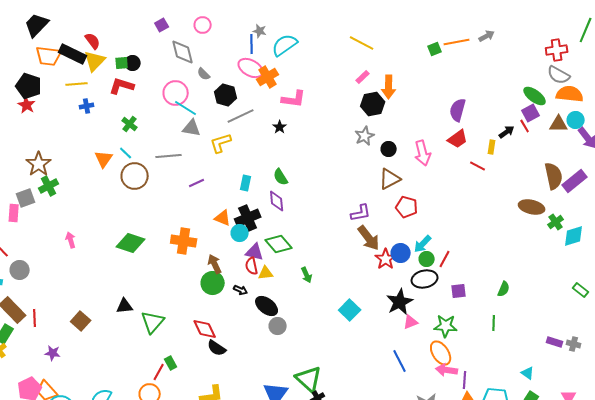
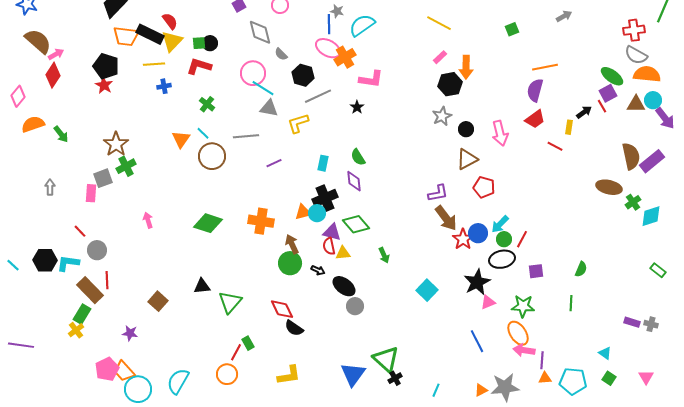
orange line: (457, 42) -> (545, 67), moved
orange triangle: (223, 218) -> (303, 212), moved, turned -36
red line: (35, 318) -> (107, 280), moved

